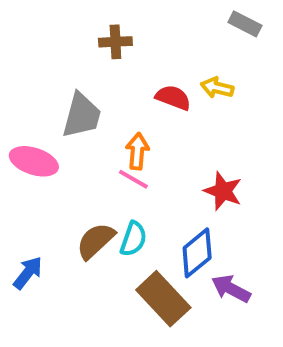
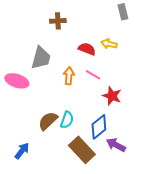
gray rectangle: (245, 24) -> (123, 12), turned 49
pink line: (133, 179) -> (93, 75), moved
blue arrow: (28, 273) -> (22, 151), moved

